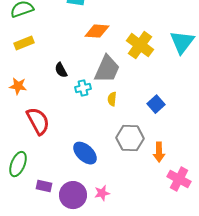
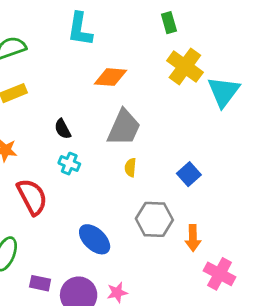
yellow cross: (140, 45) -> (185, 66), moved
cyan cross: (83, 88) -> (69, 164), moved, turned 35

